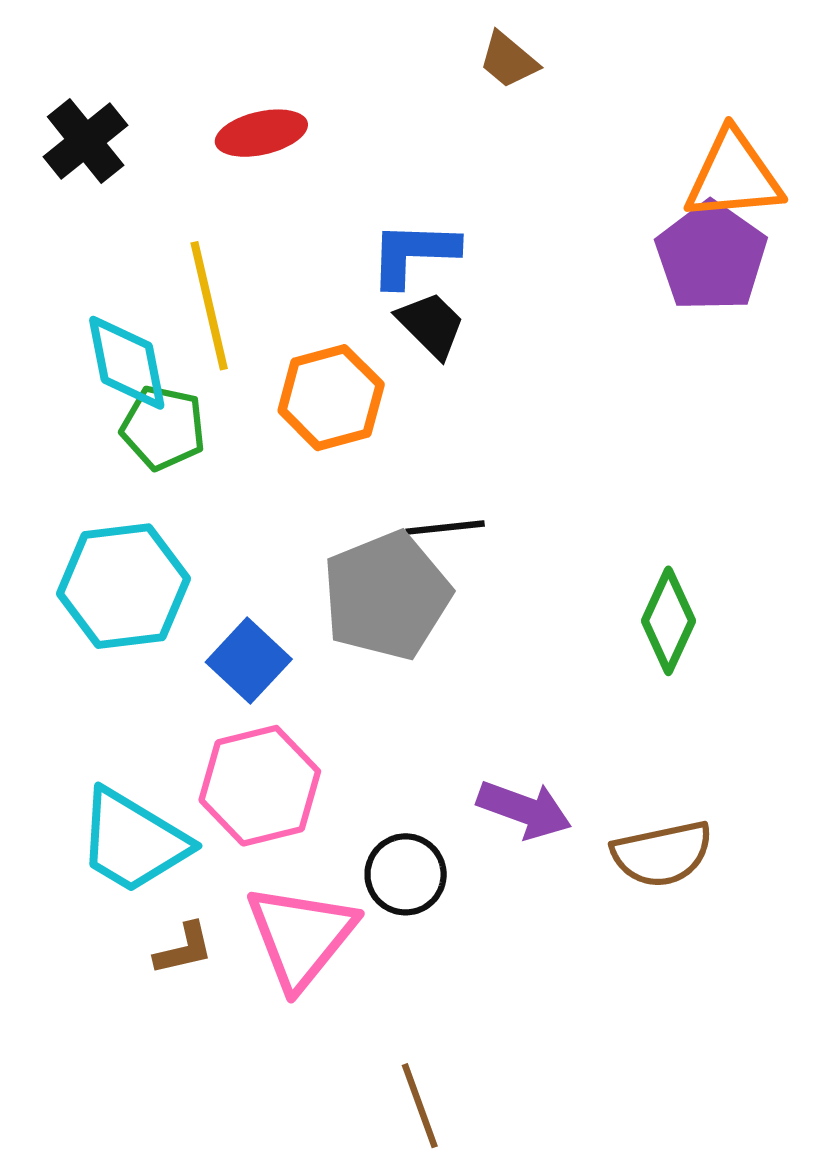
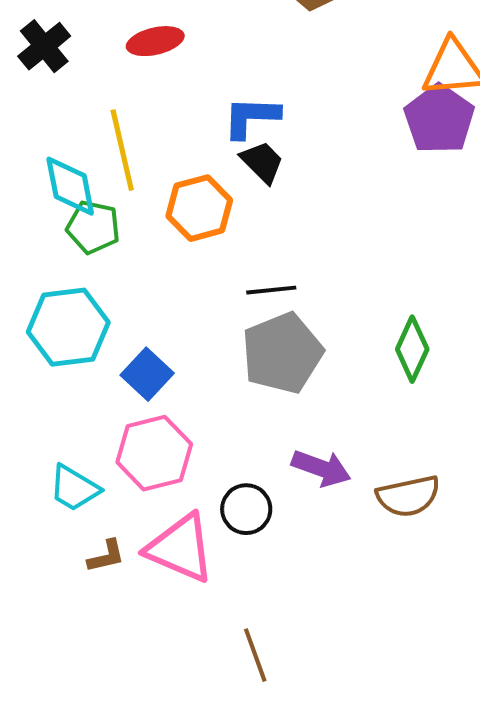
gray pentagon: (387, 596) -> (282, 353), moved
cyan trapezoid: (133, 841) -> (74, 488), size x0.7
pink triangle: (301, 936) -> (180, 548), turned -46

